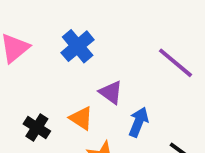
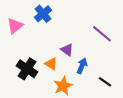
blue cross: (78, 46) -> (43, 14), moved
black cross: (37, 128) -> (27, 69), size x1.5

